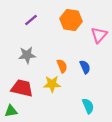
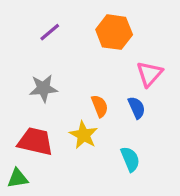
pink triangle: (99, 35) -> (149, 74), moved
yellow star: (52, 84) -> (84, 135), turned 30
cyan semicircle: (88, 106) -> (130, 159), moved

